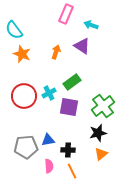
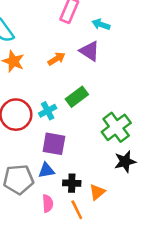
orange arrow: (56, 52) -> (57, 59), turned 40
purple square: (69, 107) -> (54, 144), moved
black star: (98, 133) -> (125, 162), moved
orange triangle: (101, 154) -> (97, 192), moved

